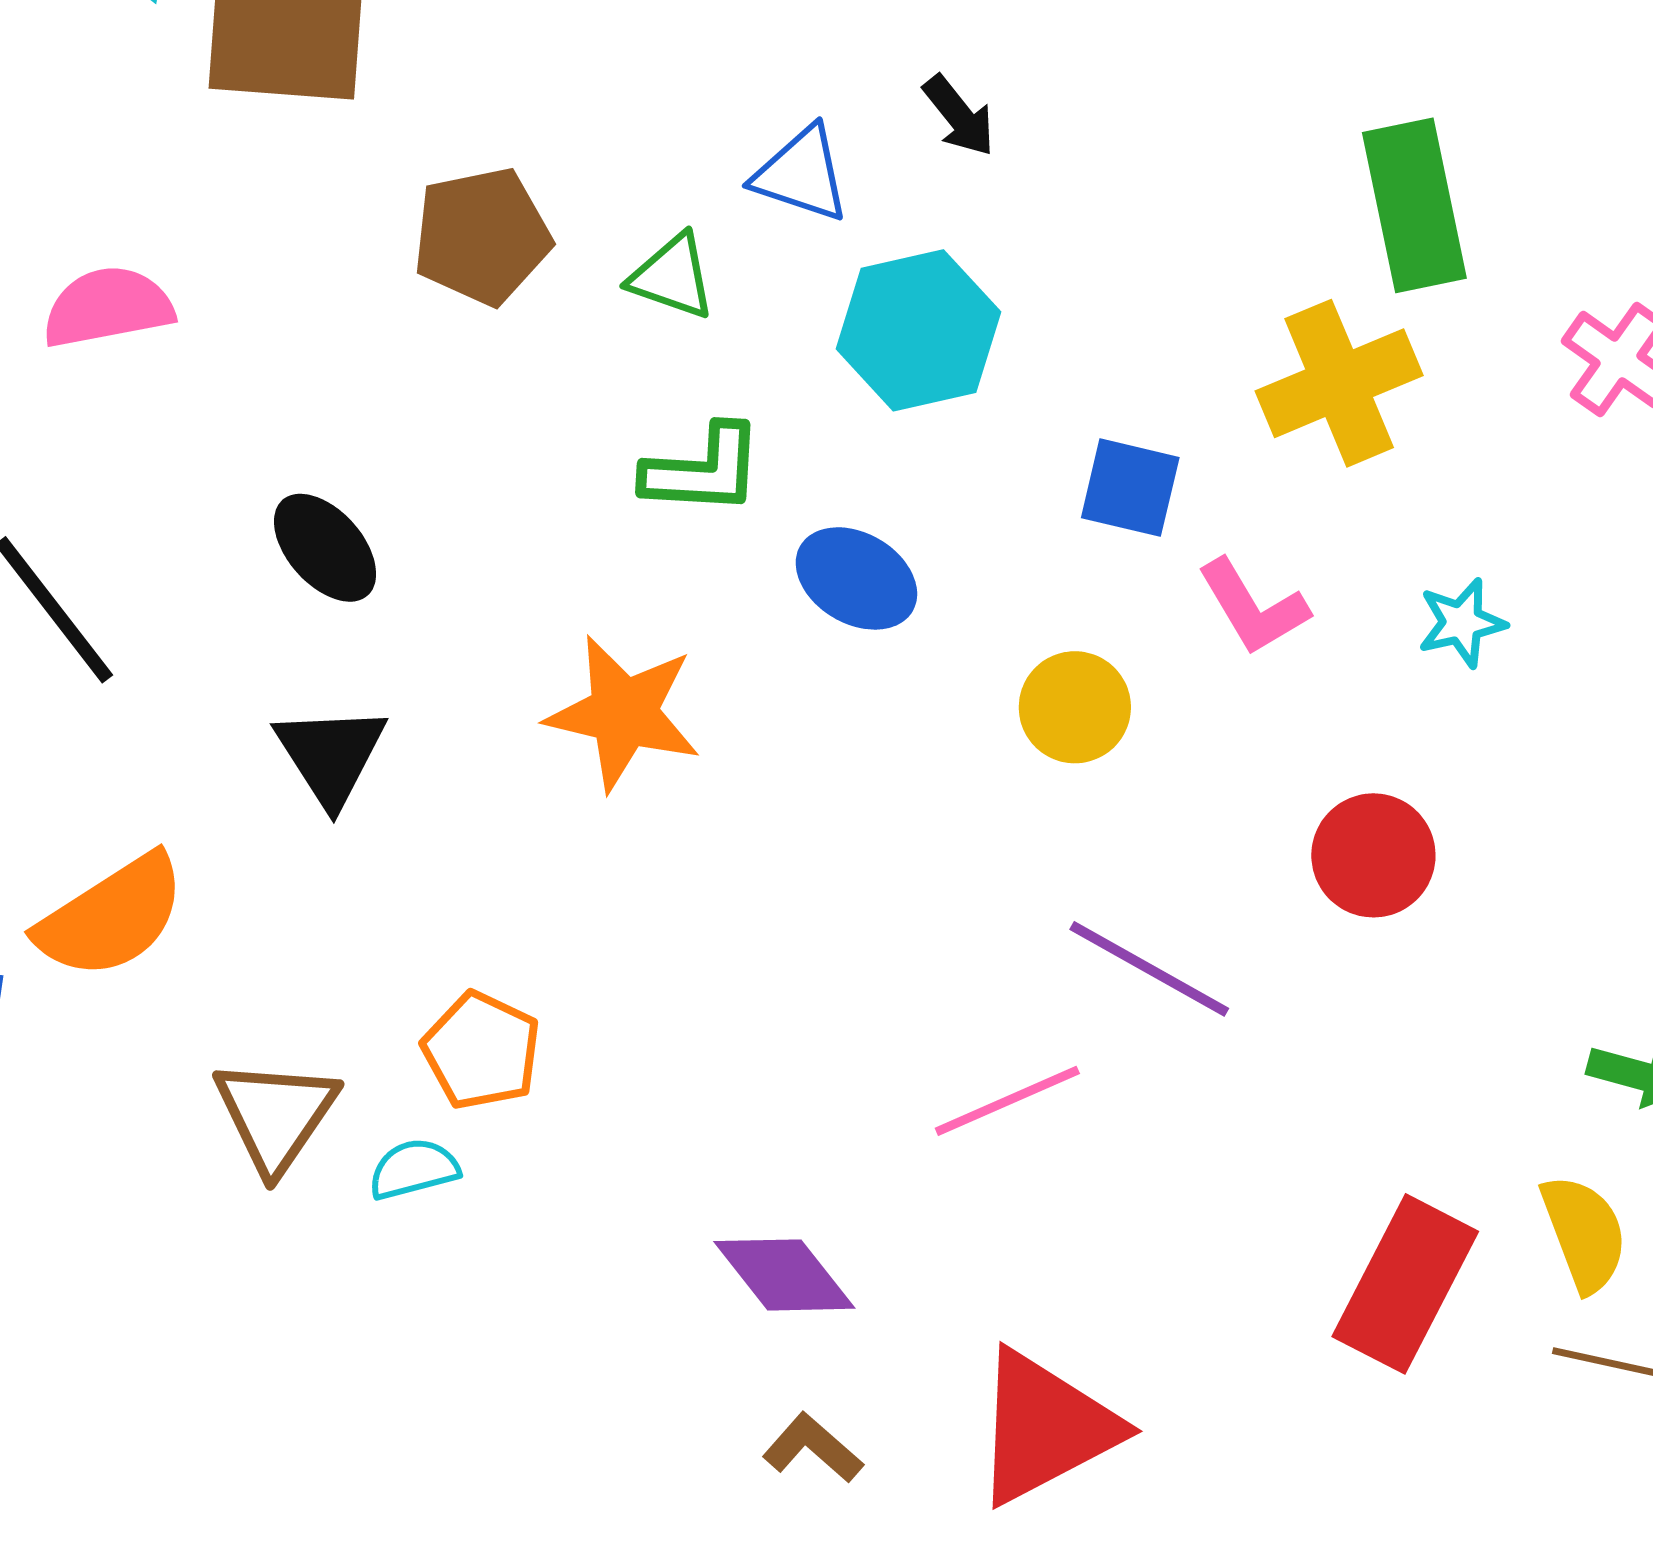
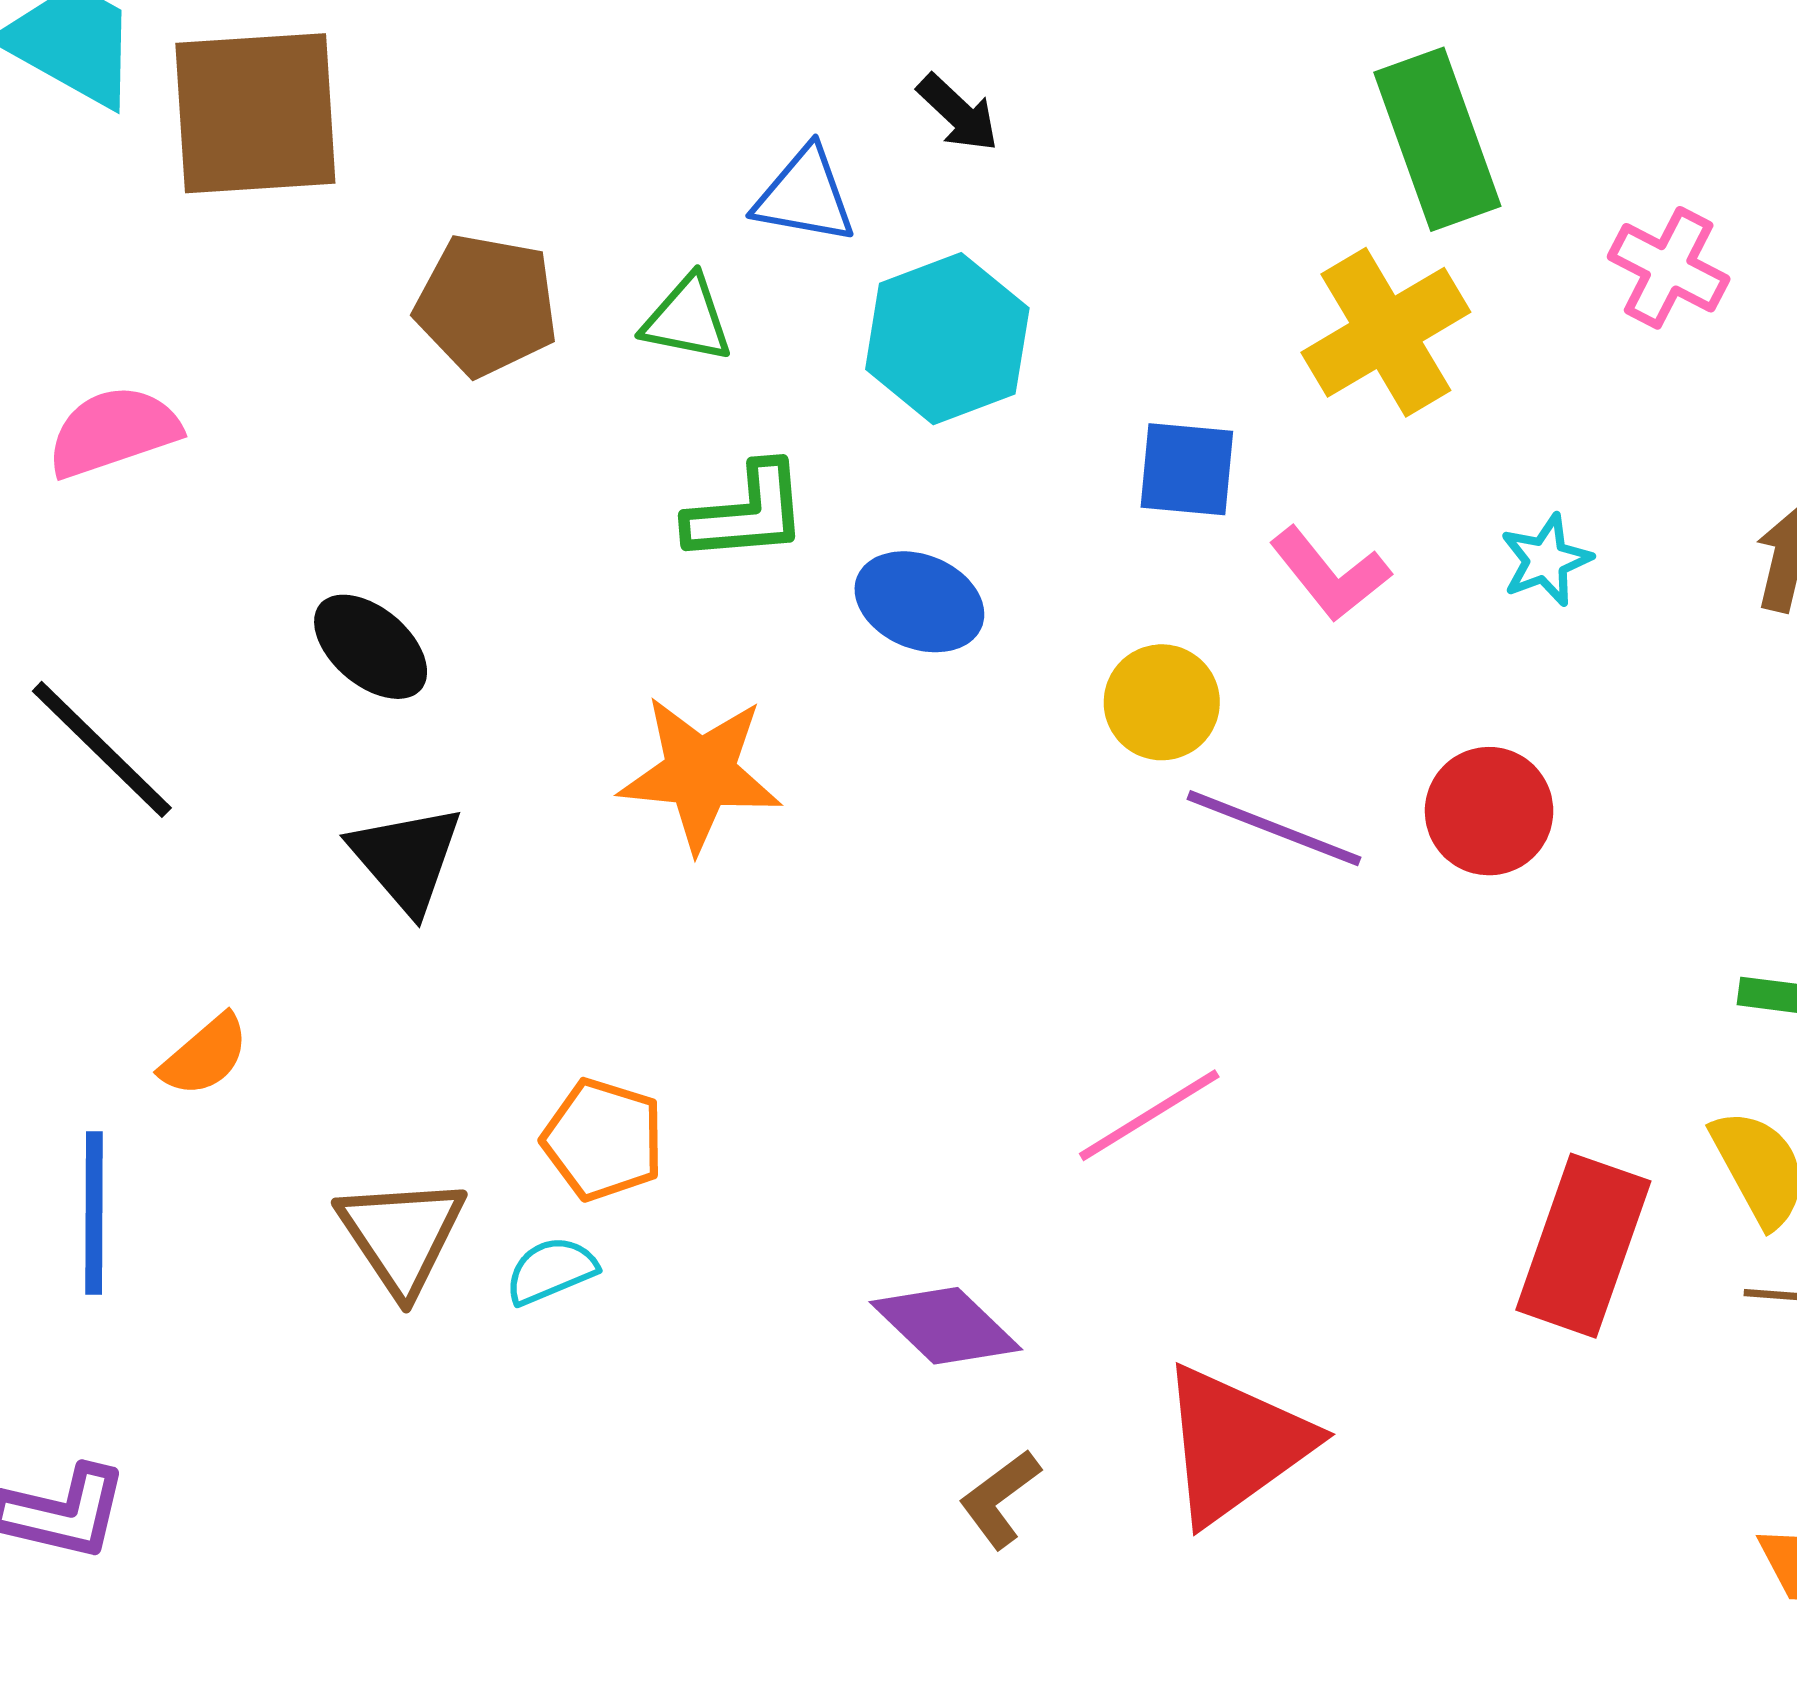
brown pentagon: (482, 236) -> (486, 305), turned 30
orange semicircle: (111, 917) -> (205, 1055), size x0.6
purple line: (1149, 969) -> (1274, 828), moved
brown L-shape: (813, 1448) -> (1000, 1499), turned -70

